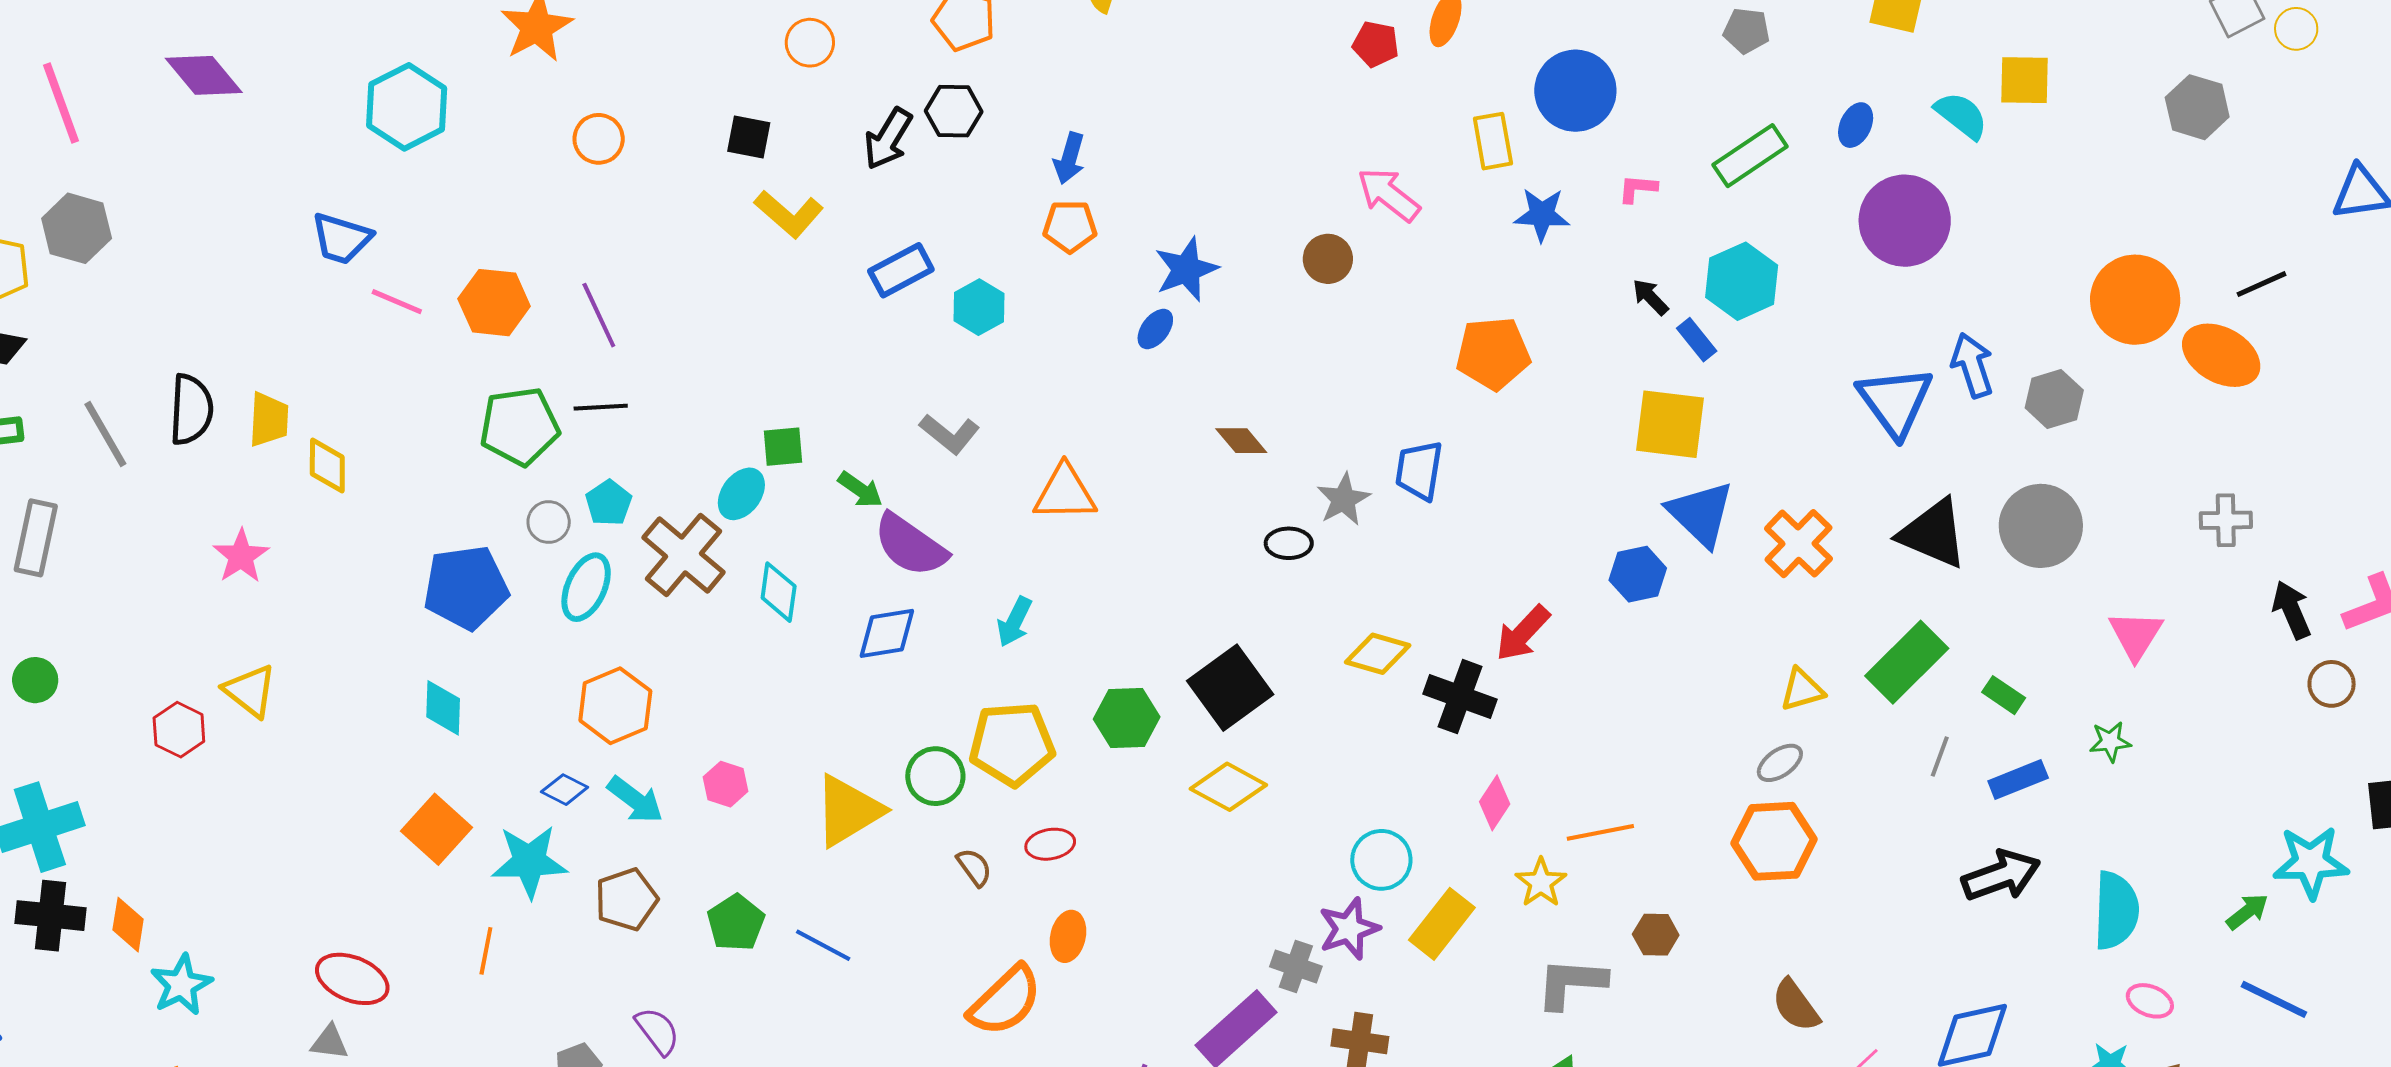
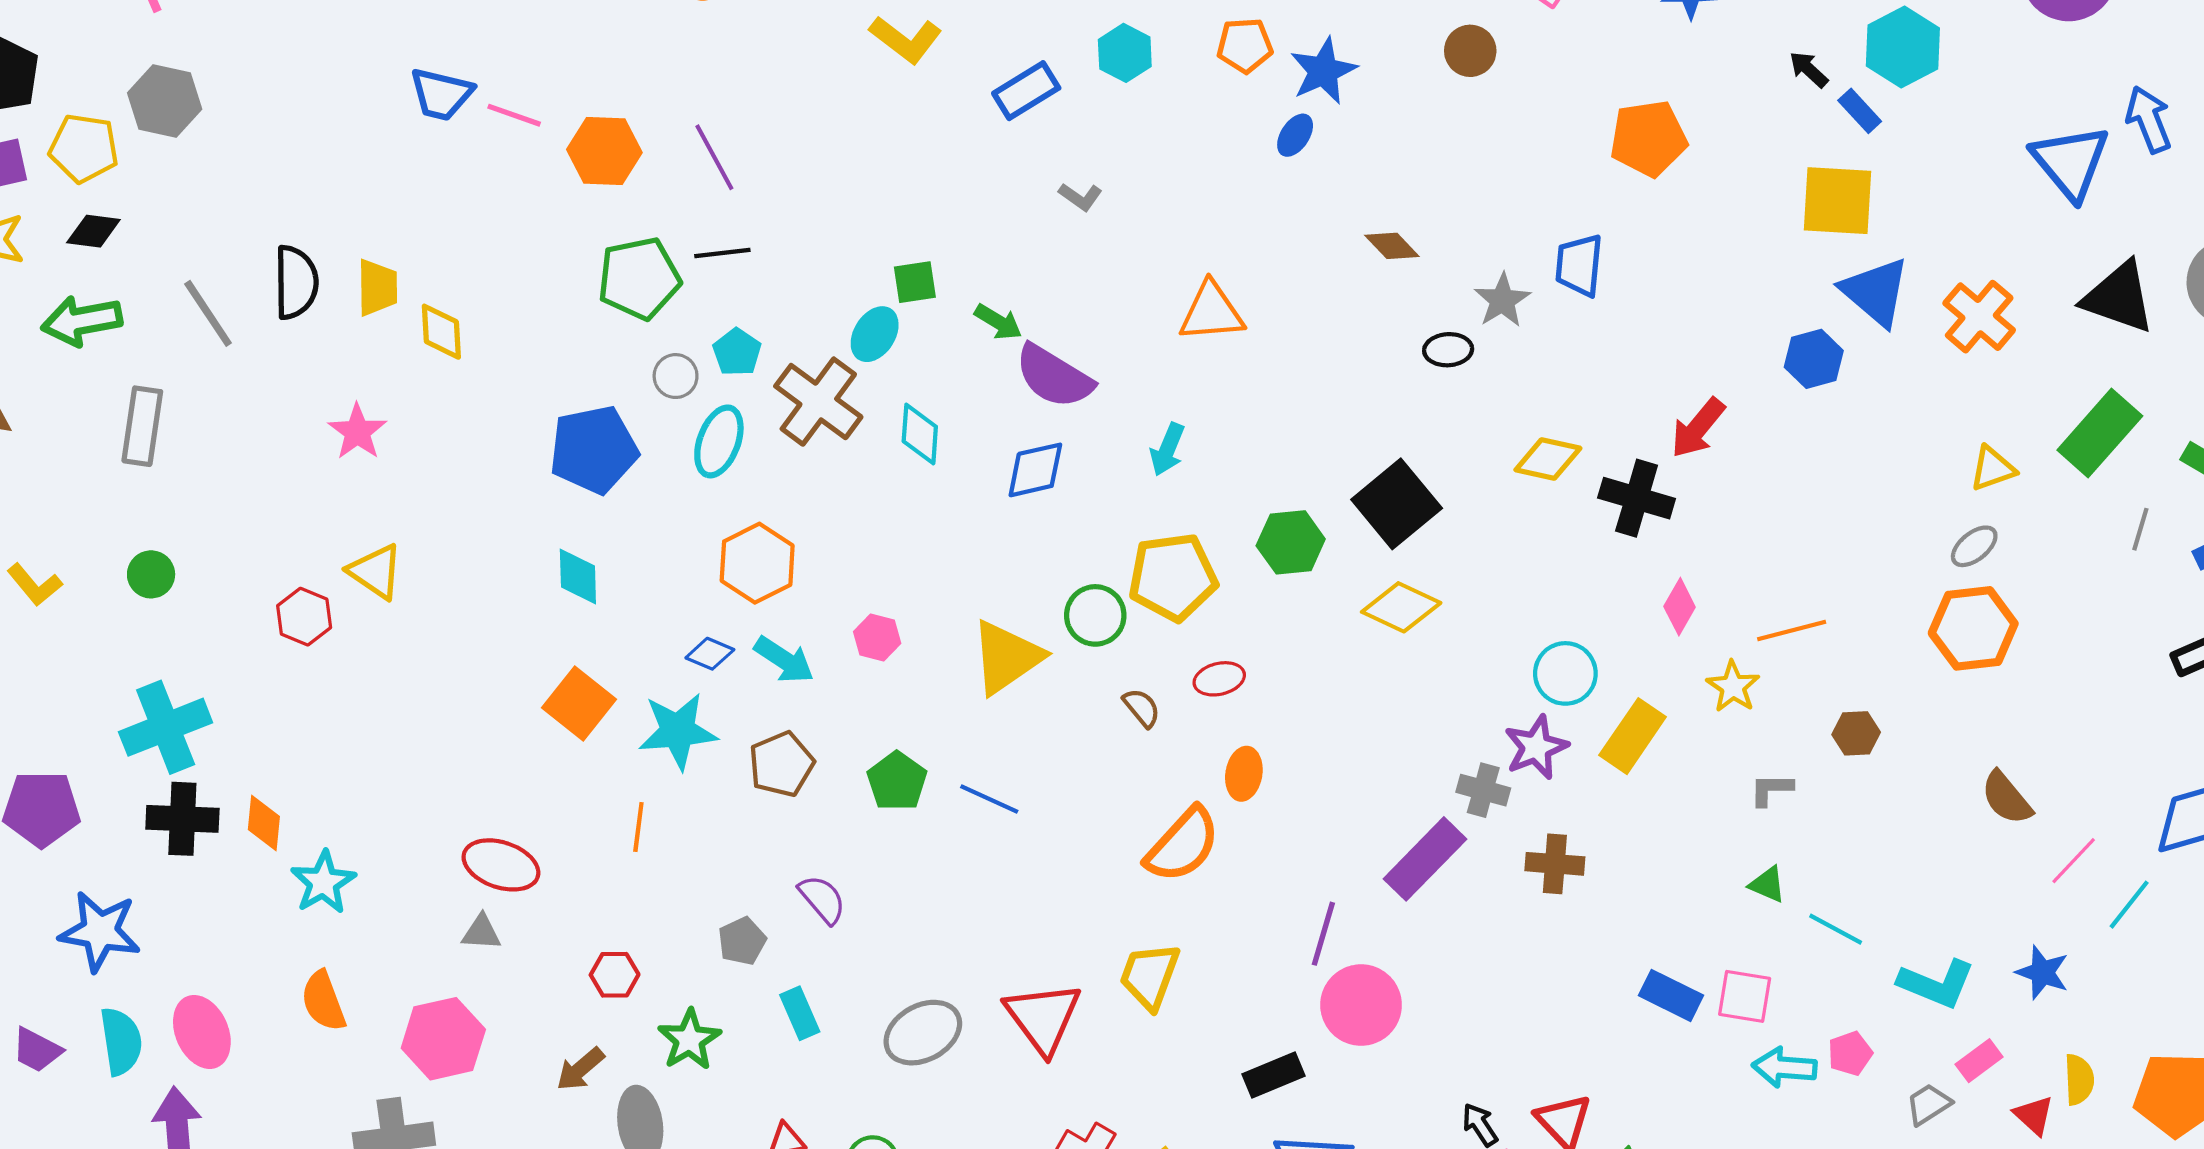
orange pentagon: (1070, 226) -> (1245, 45), moved
pink line: (397, 302) -> (514, 115), moved
cyan hexagon: (979, 307) -> (1125, 53), moved
gray L-shape: (950, 434) -> (1080, 197), moved, size x0.7
gray L-shape: (1571, 983) -> (1771, 789), size x0.6

